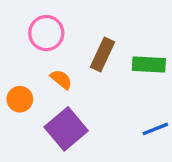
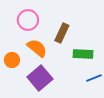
green rectangle: (149, 64) -> (83, 54), moved
orange semicircle: (61, 79) -> (37, 48), size x1.5

